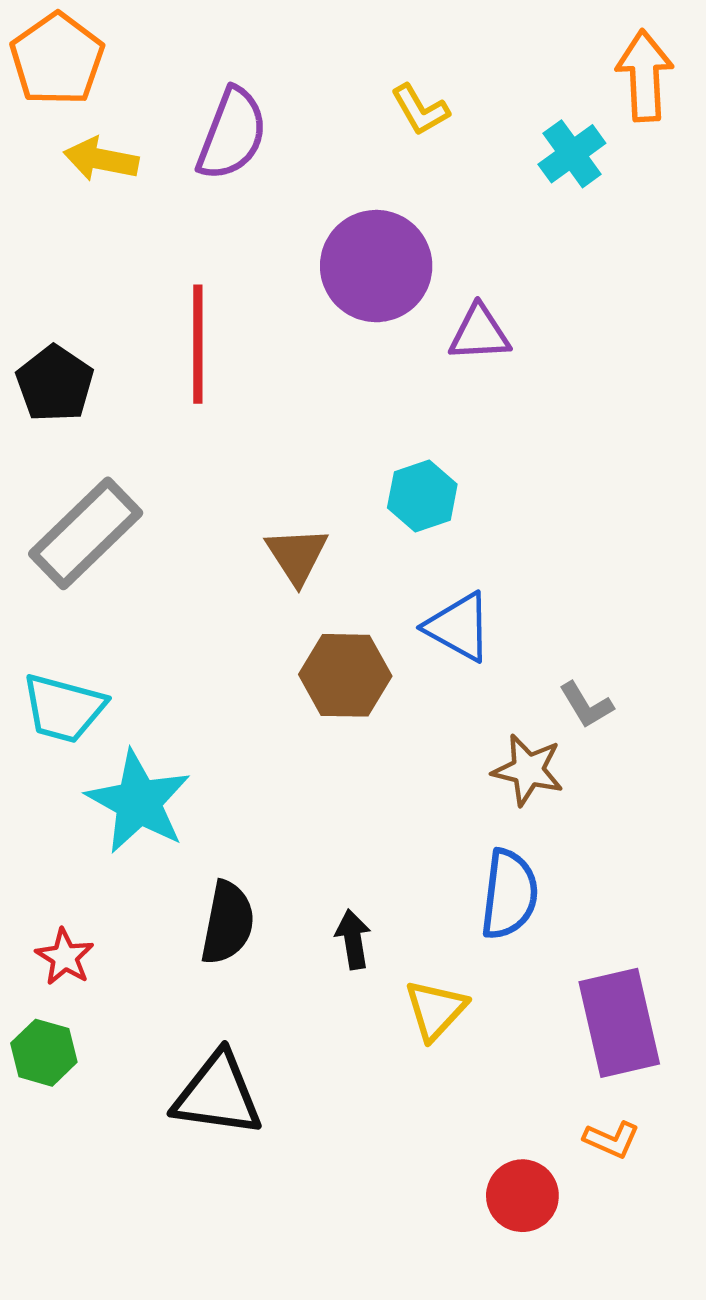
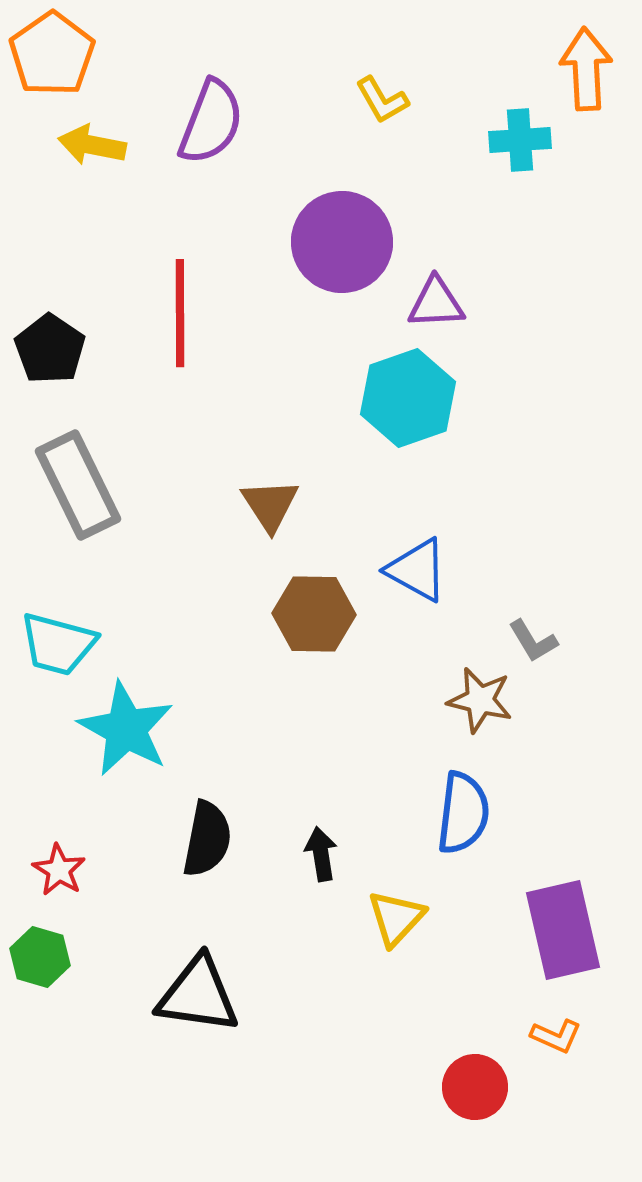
cyan cross: (572, 154) -> (520, 140), turned 32
cyan hexagon: (422, 496) -> (408, 398), moved, size x1.5
gray rectangle: (86, 533) -> (78, 485), turned -72

